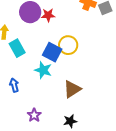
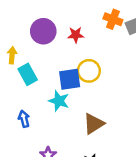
red star: (48, 15) -> (76, 35), moved
blue square: (52, 52) -> (70, 79), turned -36

